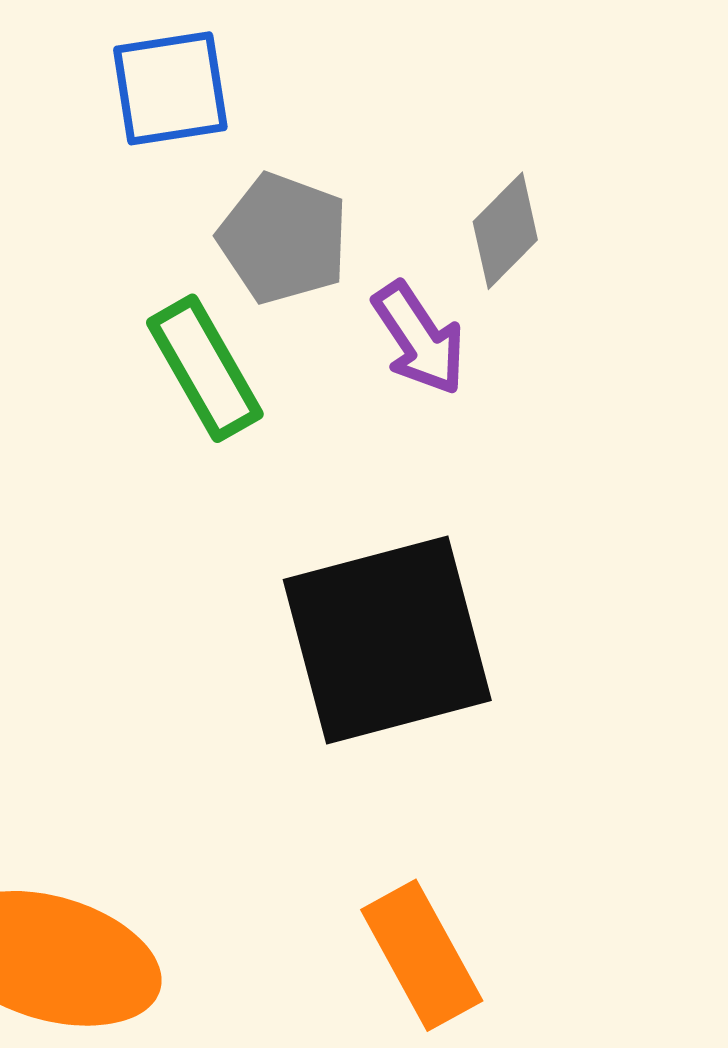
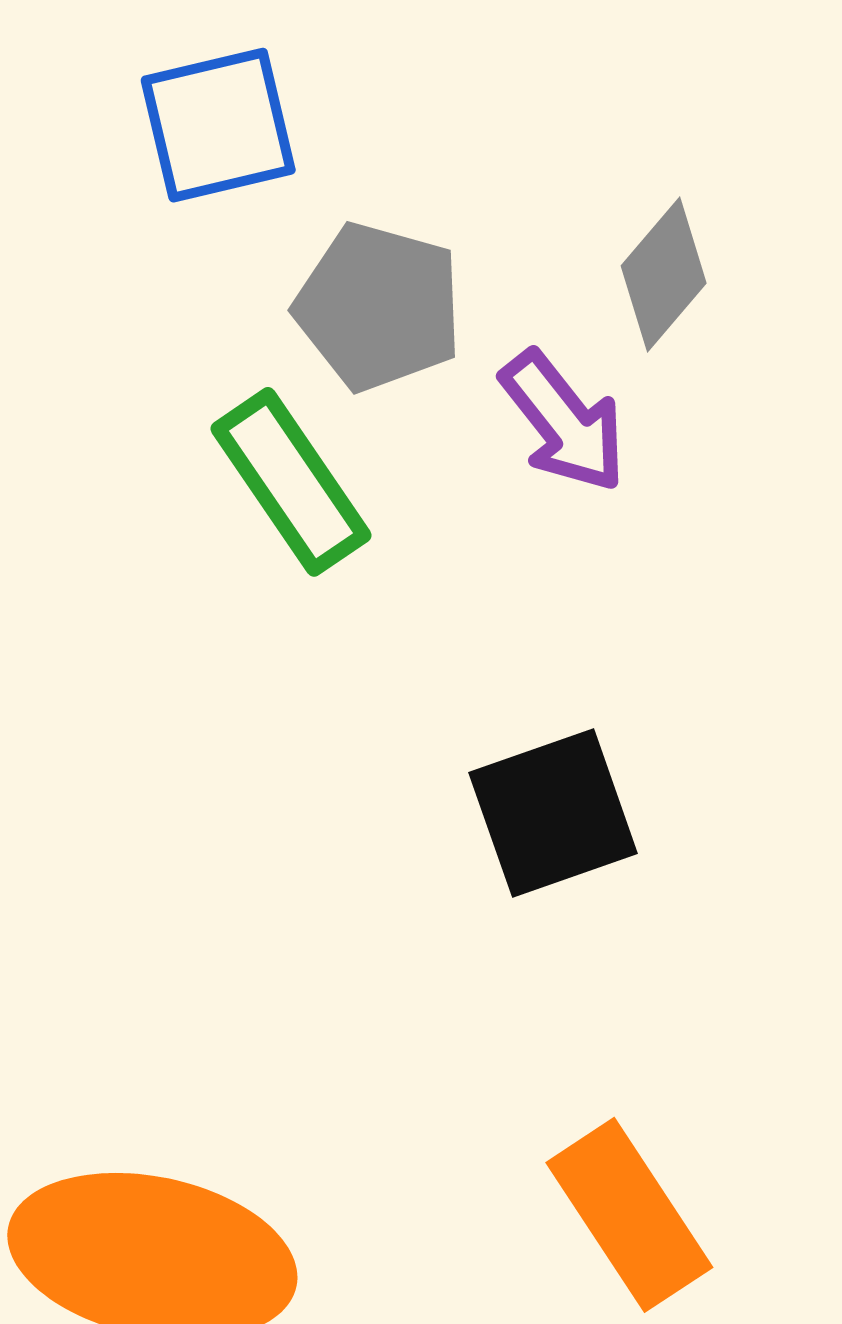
black square: (387, 640) -> (553, 813), size x0.6

